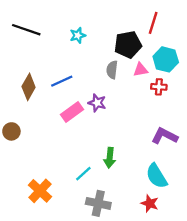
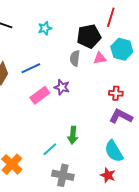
red cross: (159, 87) -> (116, 93), moved

